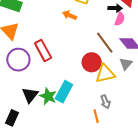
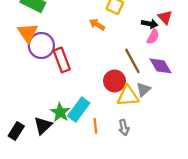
purple circle: (18, 60) -> (41, 46), moved
gray triangle: (126, 64) -> (143, 89), moved
black triangle: (30, 95) -> (43, 126), moved
orange line: (96, 116) -> (95, 126), moved

